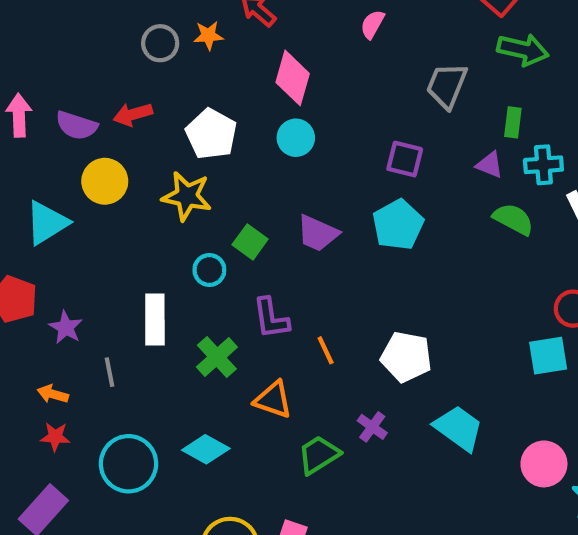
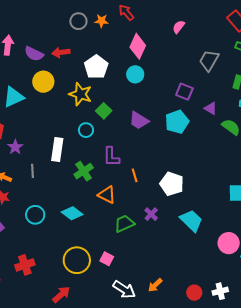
purple triangle: (490, 165) -> (211, 108), moved
green square: (250, 242) -> (104, 111), moved
cyan circle: (128, 464) -> (35, 215), size x0.7

